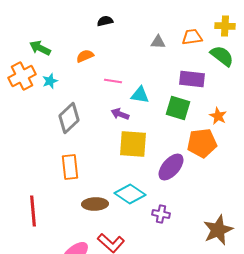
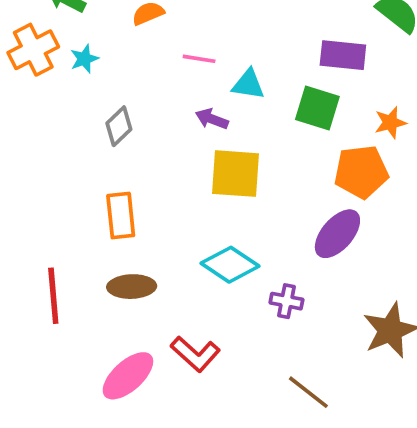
orange star: (218, 116) -> (390, 123), turned 30
gray diamond: (69, 118) -> (119, 126), size x0.7
purple ellipse: (171, 167) -> (337, 234), moved
brown ellipse: (95, 204) -> (132, 287), moved

